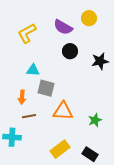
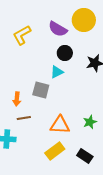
yellow circle: (89, 18) -> (84, 20), size x1.5
cyan triangle: (33, 70) -> (57, 72), moved, turned -32
orange triangle: (63, 111) -> (60, 125), moved

